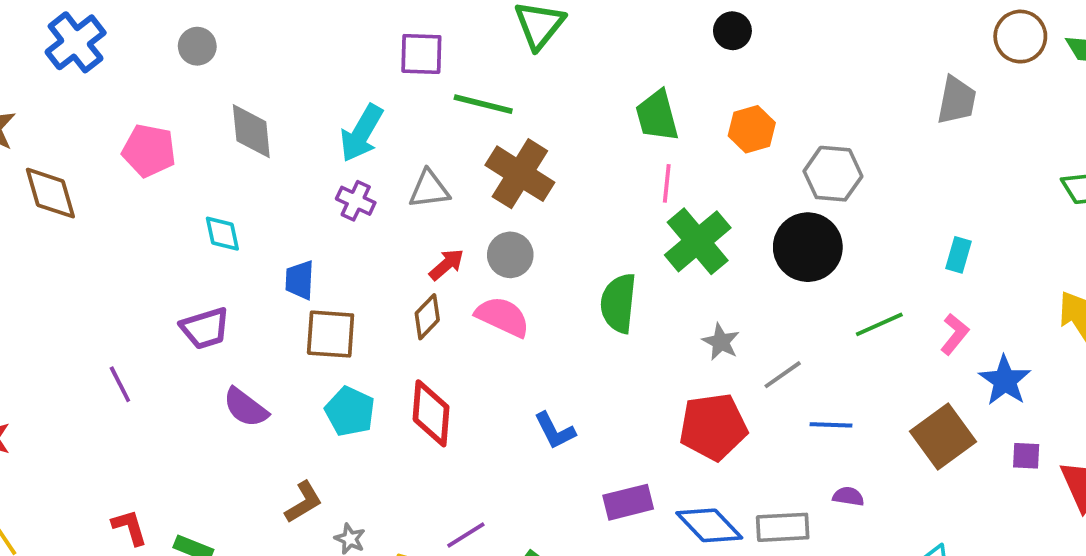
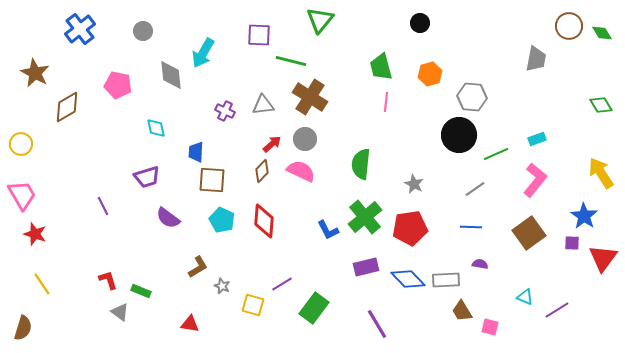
cyan arrow: (361, 133) -> (203, 53), moved
brown diamond: (50, 193) -> (67, 107), turned 76
green cross: (698, 241) -> (365, 217), moved
cyan rectangle: (958, 255) -> (537, 139), turned 54
green line: (879, 324) -> (496, 154), moved
pink L-shape: (955, 334) -> (535, 180), size x1.6
gray line: (783, 375) -> (475, 189), moved
blue star: (1005, 380) -> (584, 216), moved

